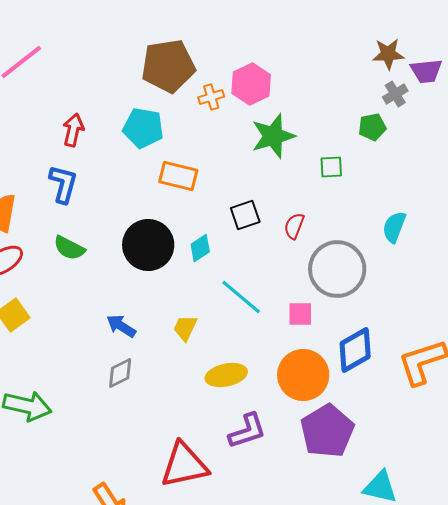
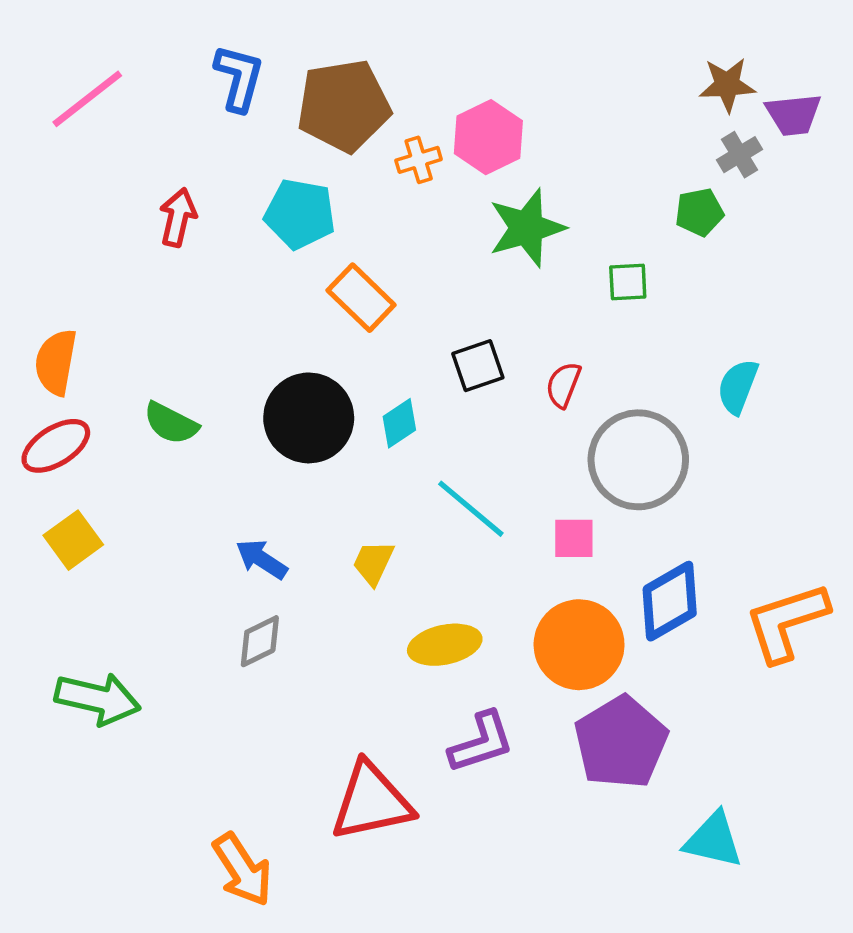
orange rectangle: (178, 176) -> (361, 298), turned 30
blue L-shape: (63, 184) -> (239, 78), moved

